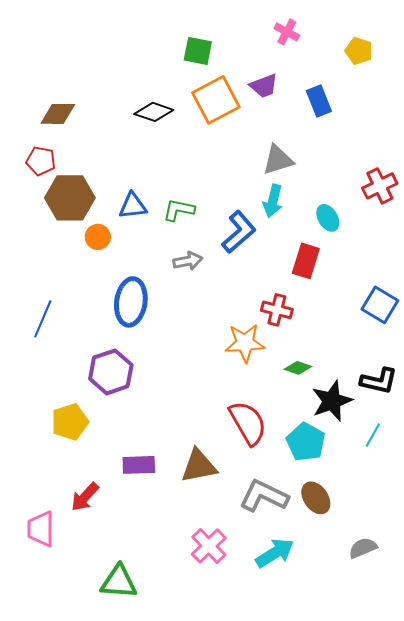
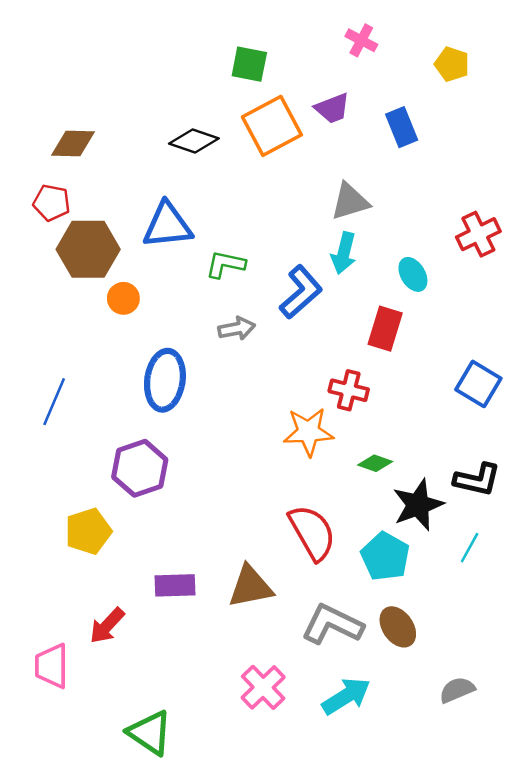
blue triangle: (133, 206) -> (167, 225), moved, size x1.4
green triangle: (119, 582) -> (150, 733), turned 30

